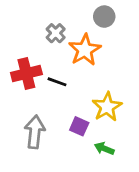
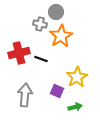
gray circle: (104, 17) -> (56, 12), moved
gray cross: (56, 33) -> (40, 24), turned -32
green arrow: (104, 149) -> (75, 107), turned 144

